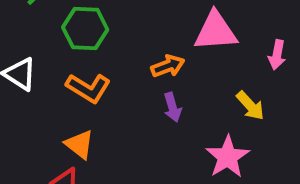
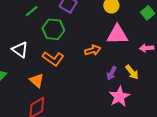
pink arrow: (277, 55) -> (147, 48), turned 72
purple arrow: (172, 107) -> (112, 73), moved, turned 40
orange triangle: (79, 144) -> (37, 80), moved

